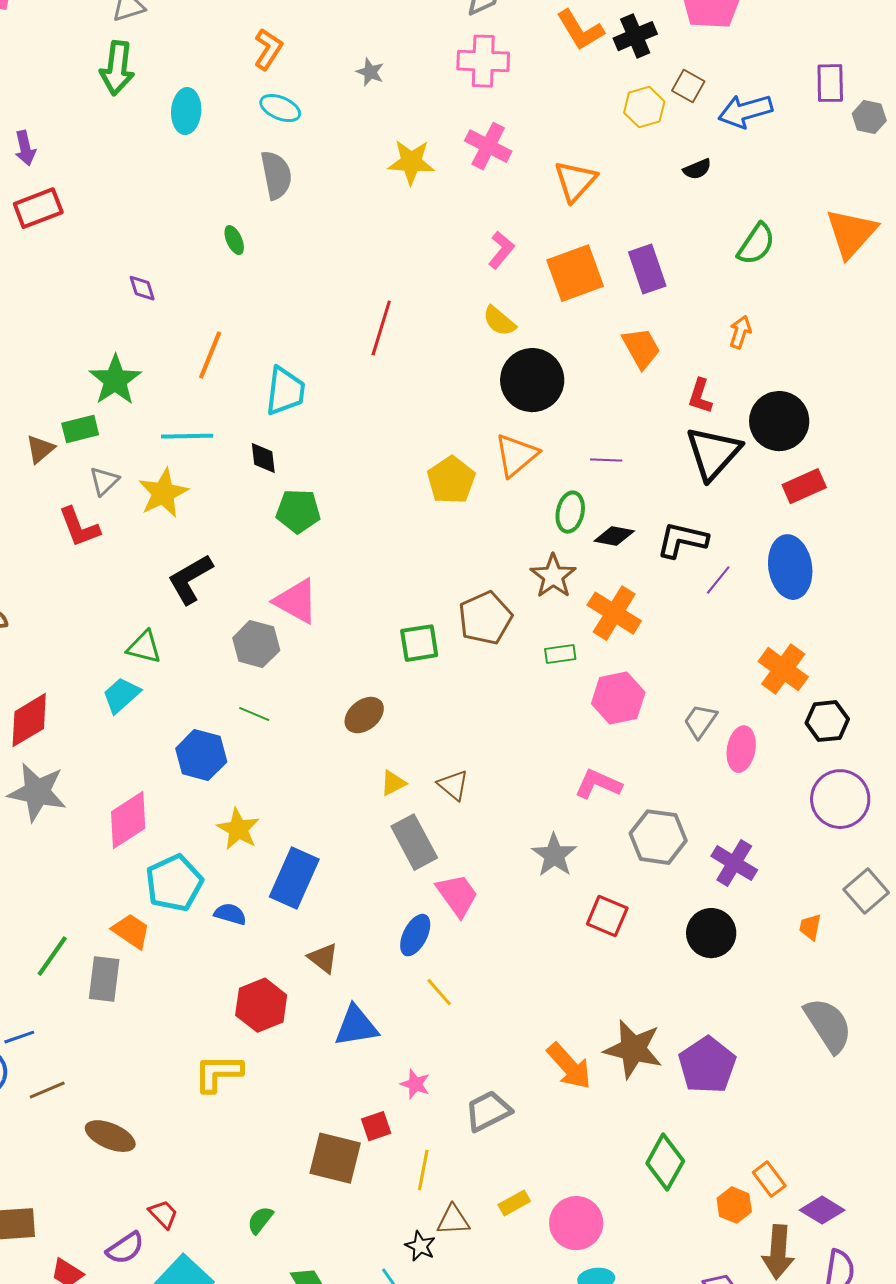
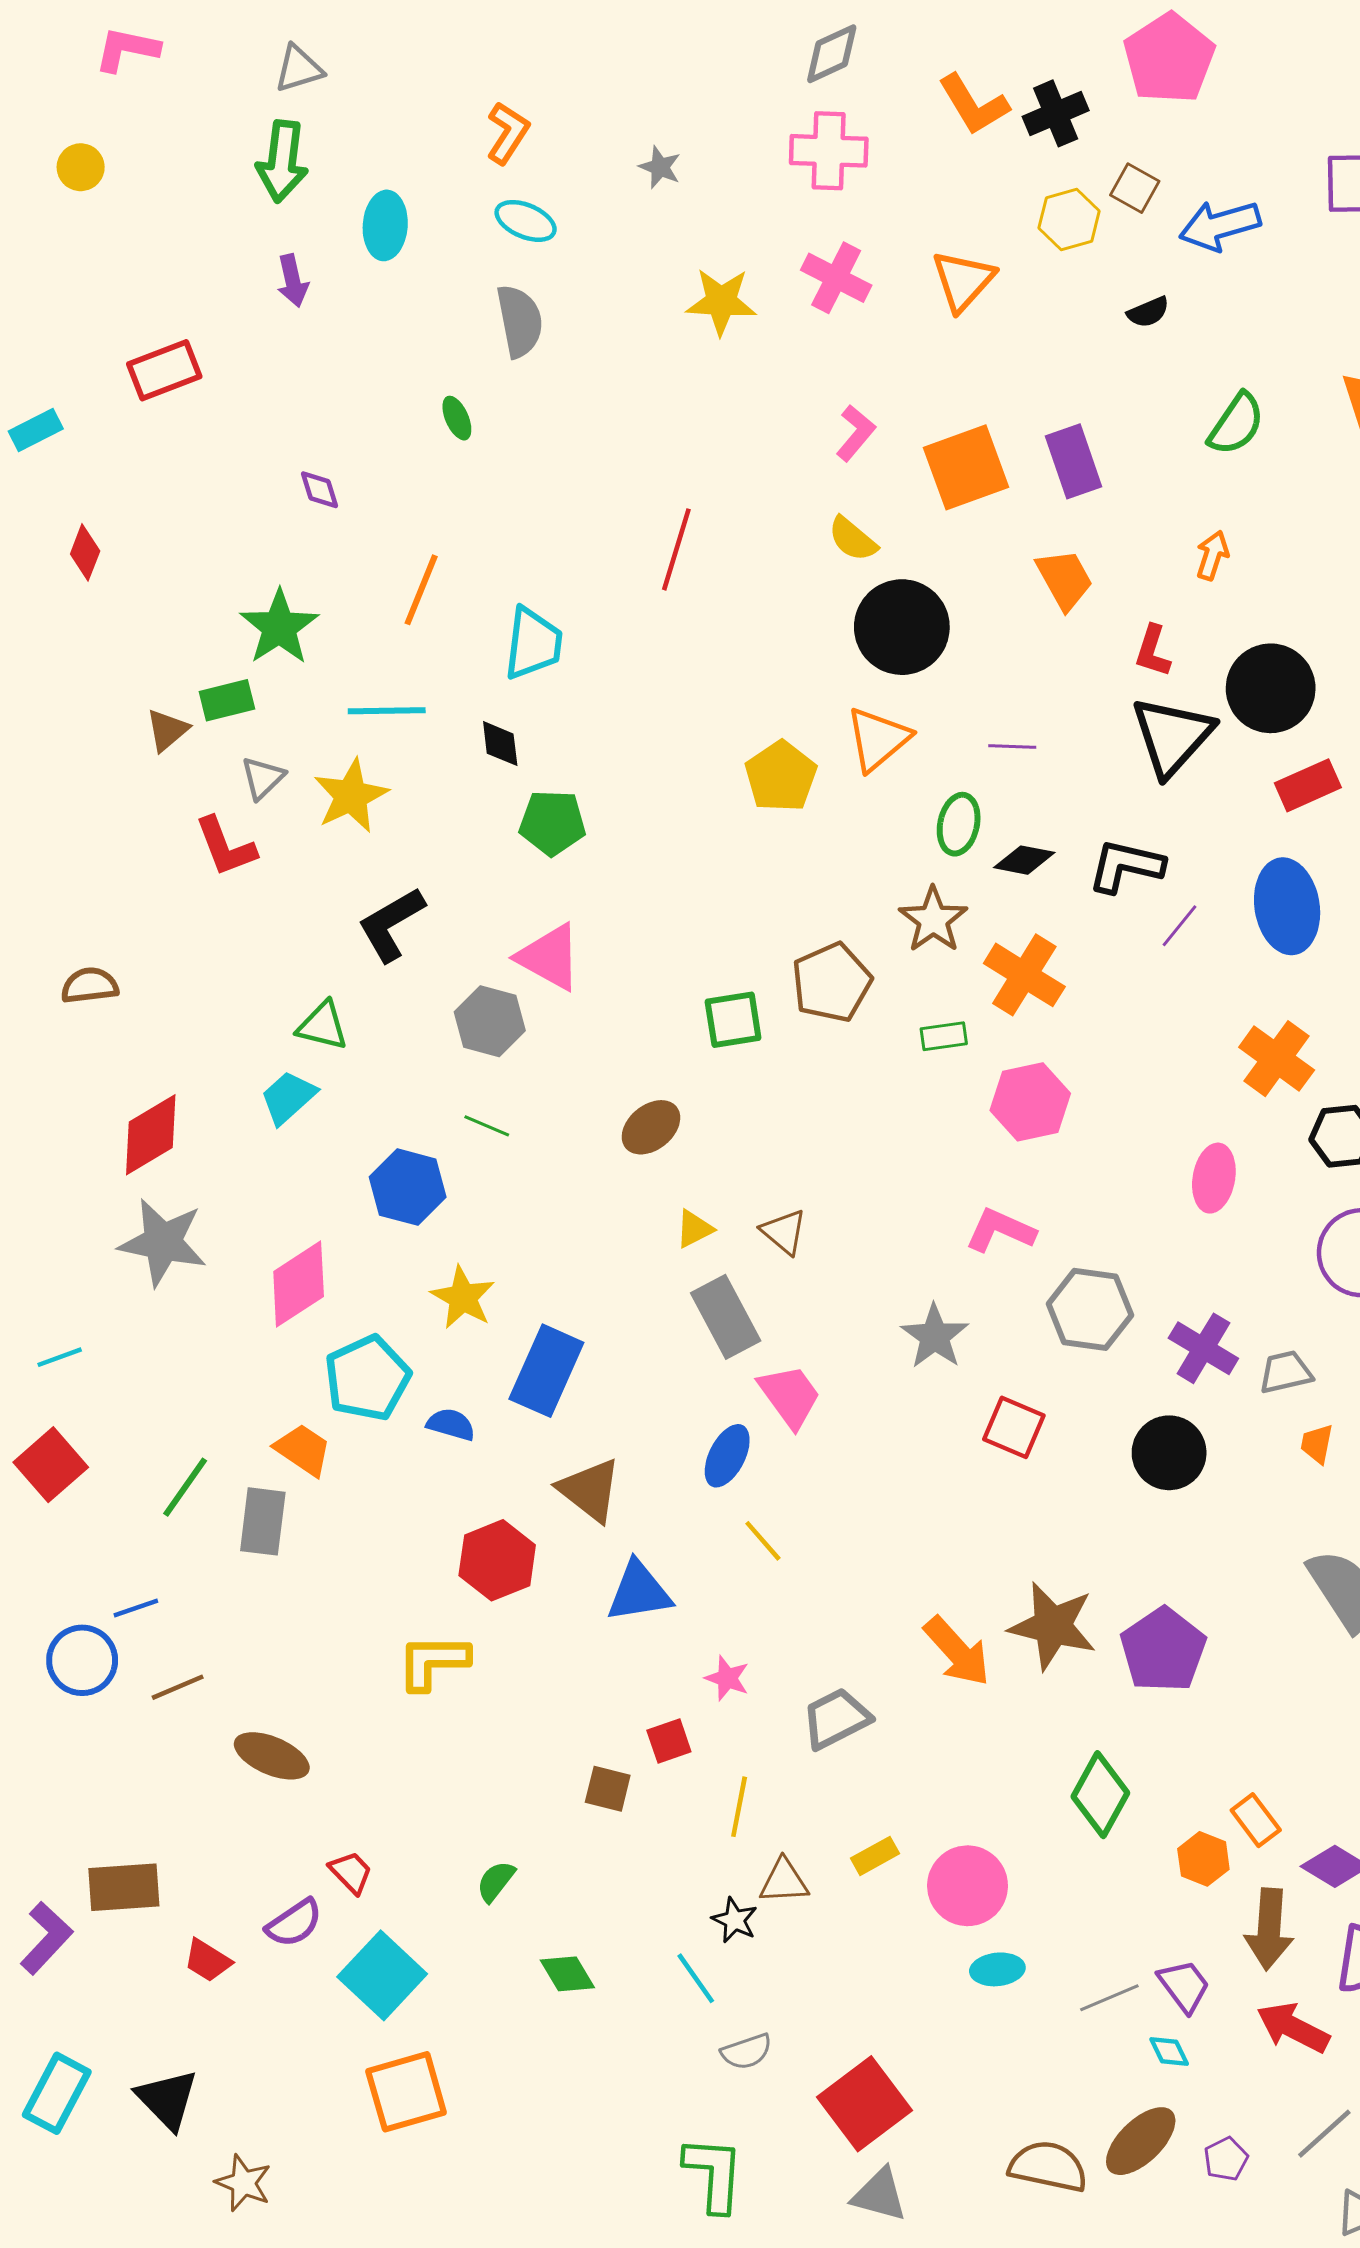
purple arrow: (25, 148) -> (293, 281), moved
orange triangle: (575, 181) -> (963, 281), moved
gray trapezoid: (700, 721) -> (1286, 1372), moved, turned 42
brown triangle: (323, 958) -> (590, 1490), size x1.4
brown square: (335, 1158) -> (608, 1789), size x0.6

